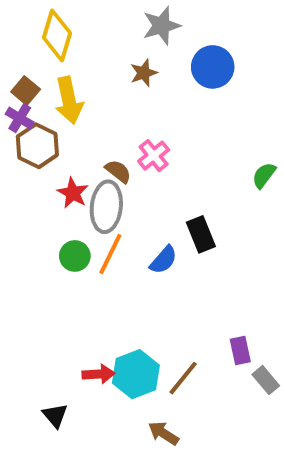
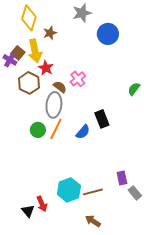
brown star: (144, 73) -> (50, 33), moved
brown square: (26, 91) -> (18, 53), moved
brown hexagon: (37, 146) -> (29, 83), moved
red star: (73, 193) -> (46, 68), moved
red arrow: (98, 374) -> (42, 204), moved, turned 70
brown line: (183, 378) -> (93, 192), turned 36
brown arrow: (163, 433) -> (93, 221), moved

